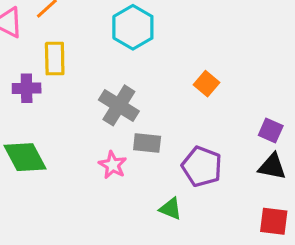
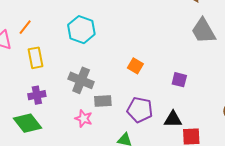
orange square: (207, 84) -> (135, 66), moved
purple cross: (27, 88) -> (37, 95), moved
black triangle: (272, 167) -> (173, 119), moved

